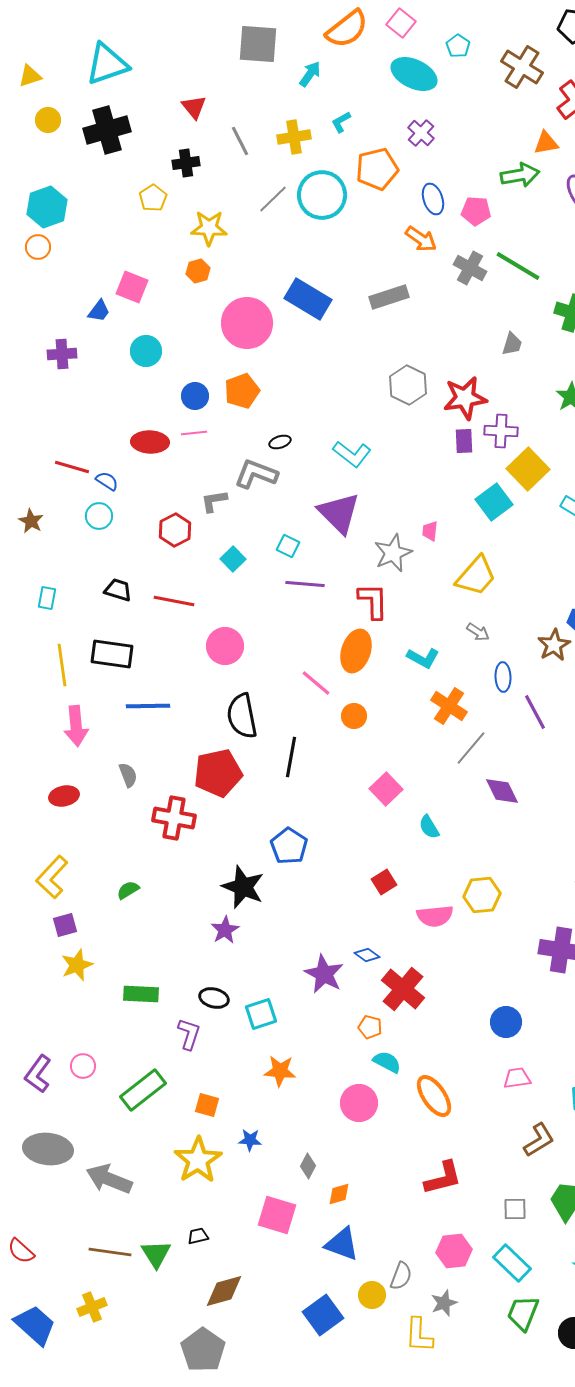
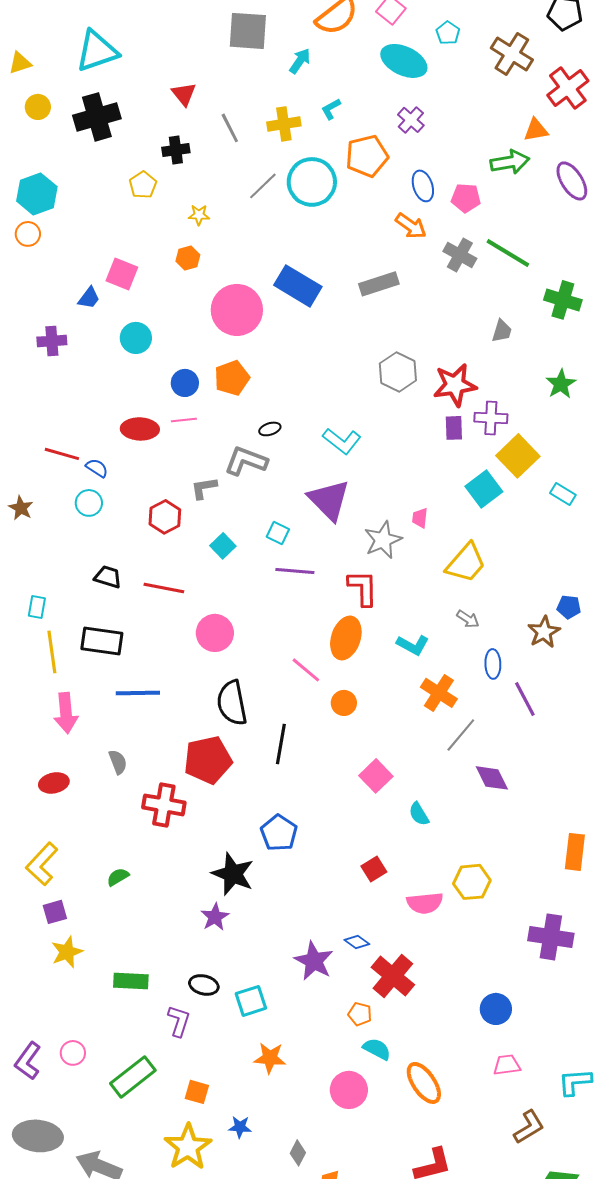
yellow star: (209, 228) -> (199, 215), size x0.6
cyan rectangle: (47, 598) -> (37, 607), moved

